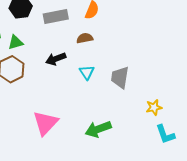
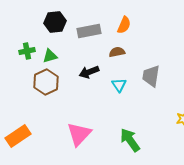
gray trapezoid: (120, 77) -> (151, 76), moved
green arrow: (98, 129) -> (130, 140), turned 75

